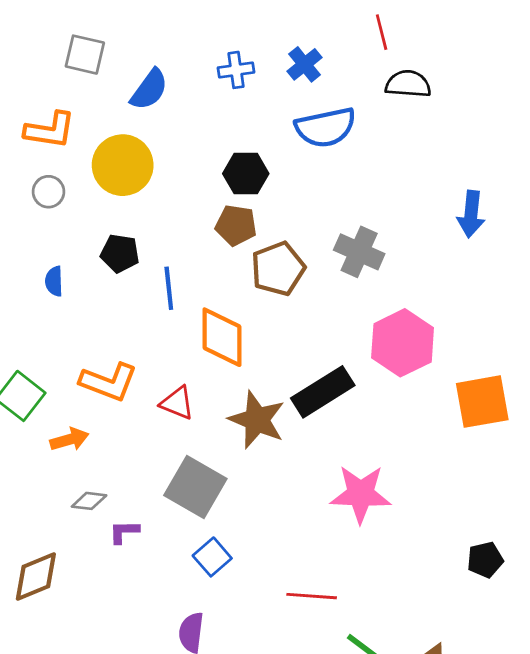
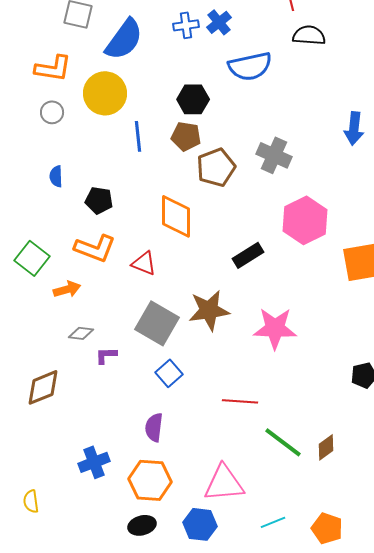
blue cross: (305, 64) -> (219, 22), moved
blue semicircle: (149, 90) -> (124, 39), size x1.4
black pentagon: (120, 253) -> (99, 200), moved
blue line: (169, 288) -> (138, 136), moved
black rectangle: (323, 392) -> (248, 255), size x0.7
brown star: (257, 420) -> (209, 310), moved, turned -30

